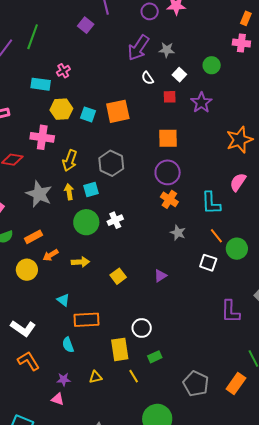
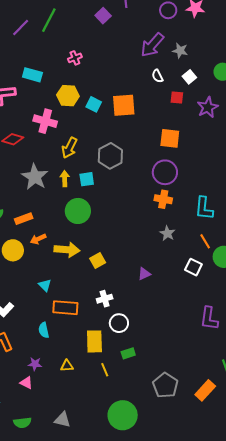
cyan rectangle: (41, 84) -> (32, 75), moved
orange cross: (169, 199) -> (163, 199), turned -30
white cross: (115, 220) -> (105, 299), moved
yellow arrow: (80, 262) -> (67, 250), size x1.4
yellow square: (118, 276) -> (98, 261), moved

